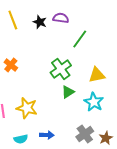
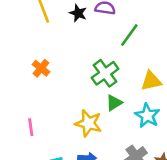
yellow star: (27, 108) -> (88, 123), moved

